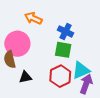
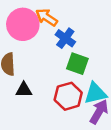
blue cross: (66, 32) -> (65, 38), moved
pink circle: (17, 44) -> (23, 24), moved

